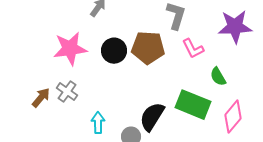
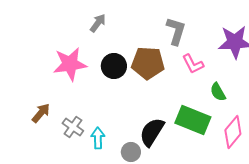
gray cross: (67, 92) -> (73, 127), moved

